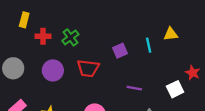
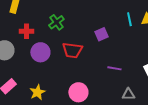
red cross: (43, 36) -> (26, 31), moved
cyan line: (149, 45) -> (129, 19), moved

